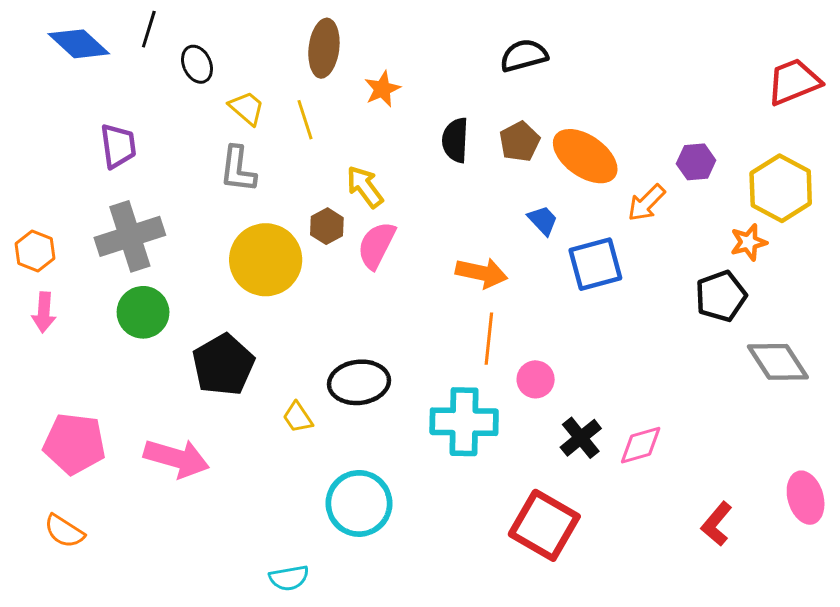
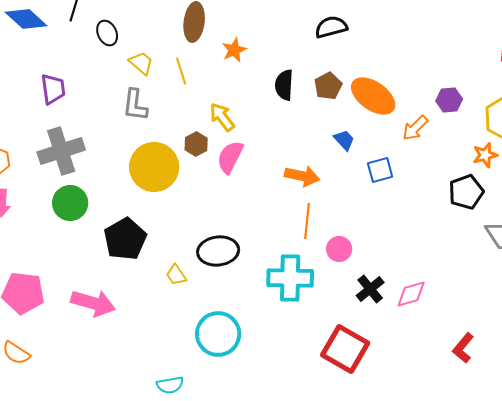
blue square: (595, 264) -> (380, 170), size x0.7

